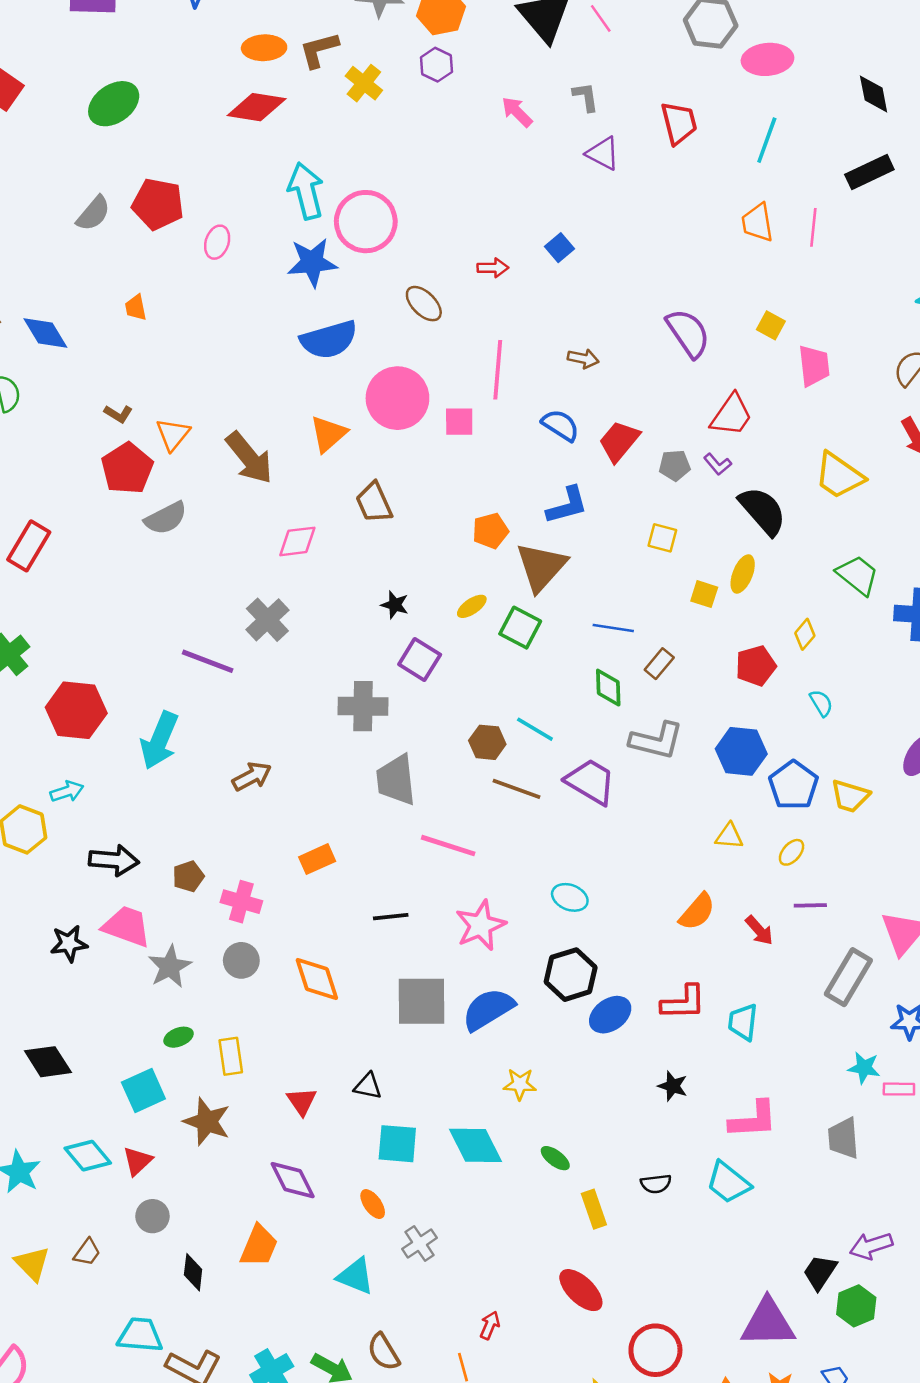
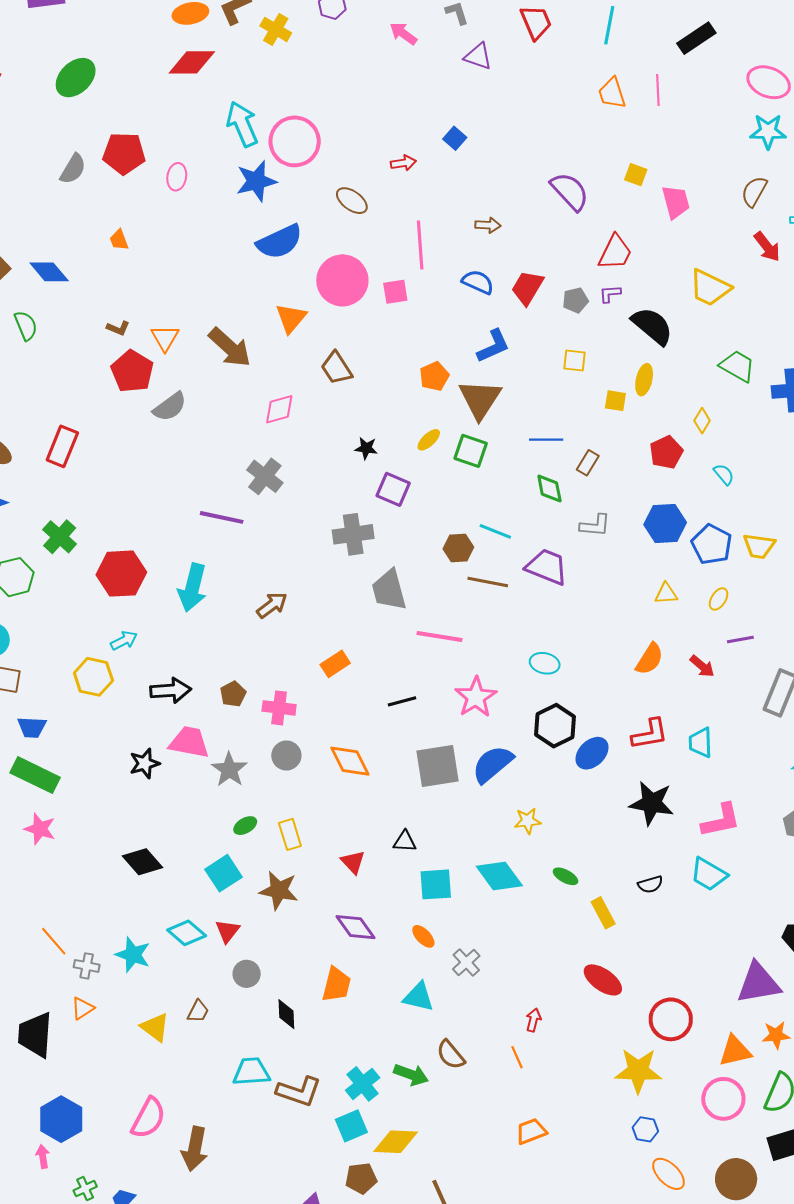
purple L-shape: (718, 464) -> (610, 294), turned 135
gray L-shape: (656, 741) -> (595, 525), size x0.7
black star: (673, 1086) -> (652, 803), size x1.8

